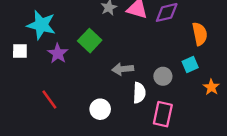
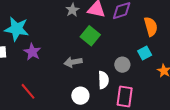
green square: (90, 41) -> (90, 36), moved
gray arrow: (123, 69) -> (73, 62), moved
white circle: (100, 109) -> (80, 96), moved

